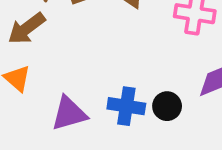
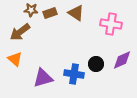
black circle: (167, 106) -> (96, 64), moved

